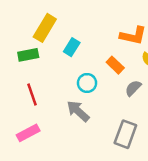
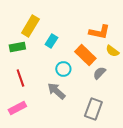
orange rectangle: (115, 65) -> (85, 55), size x1.5

